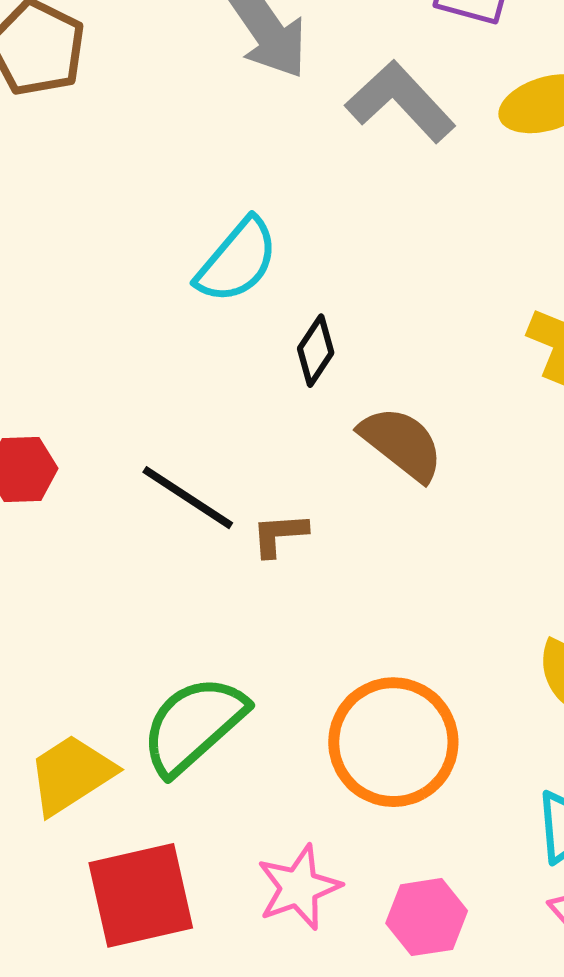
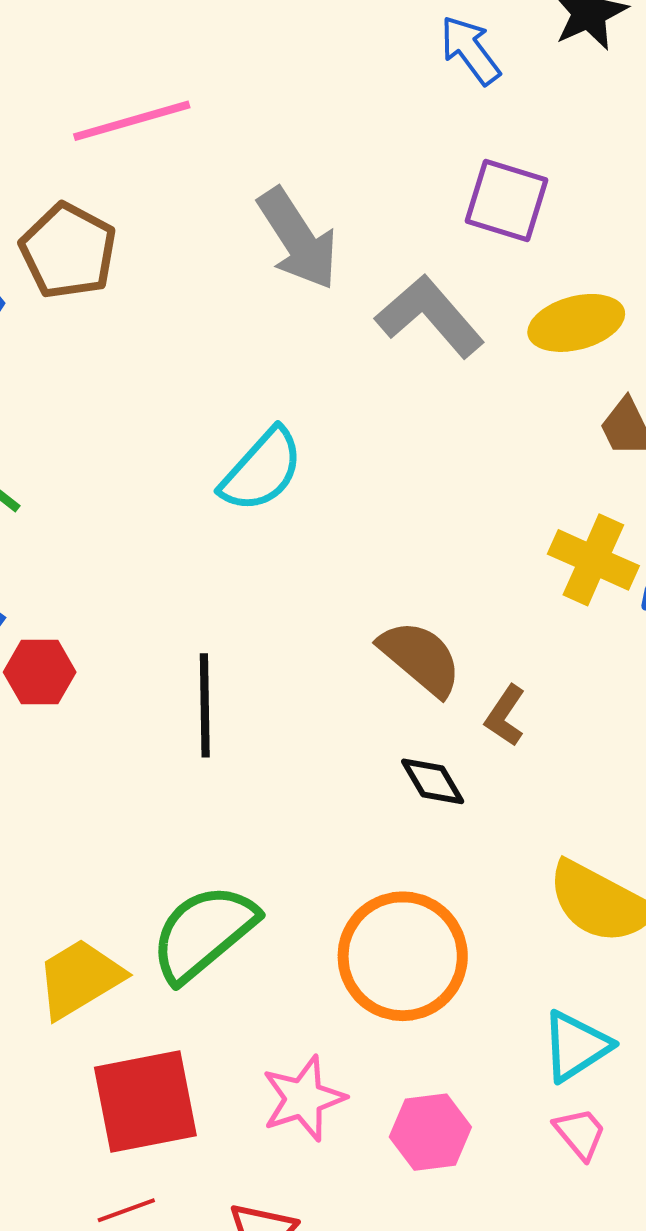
black diamond: (316, 351) -> (433, 781), moved, turned -66
black line: (188, 498) -> (205, 705), turned 54
brown L-shape: (279, 535) -> (505, 716), moved, turned -54

